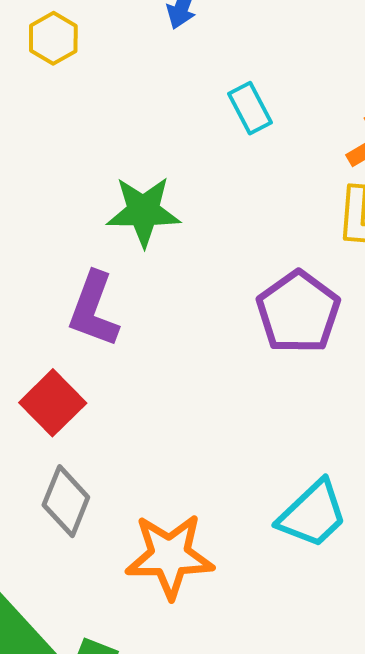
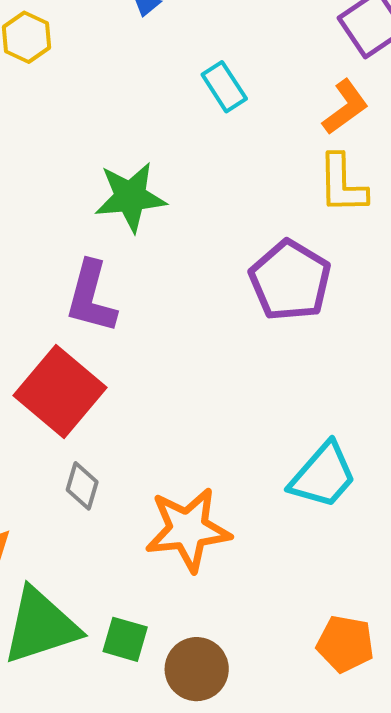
red square: (53, 403) -> (60, 392), size x1.4
gray diamond: (66, 501) -> (82, 486), size x0.7

